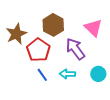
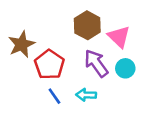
brown hexagon: (53, 25) -> (87, 25), moved
cyan circle: (98, 74) -> (125, 68), moved

